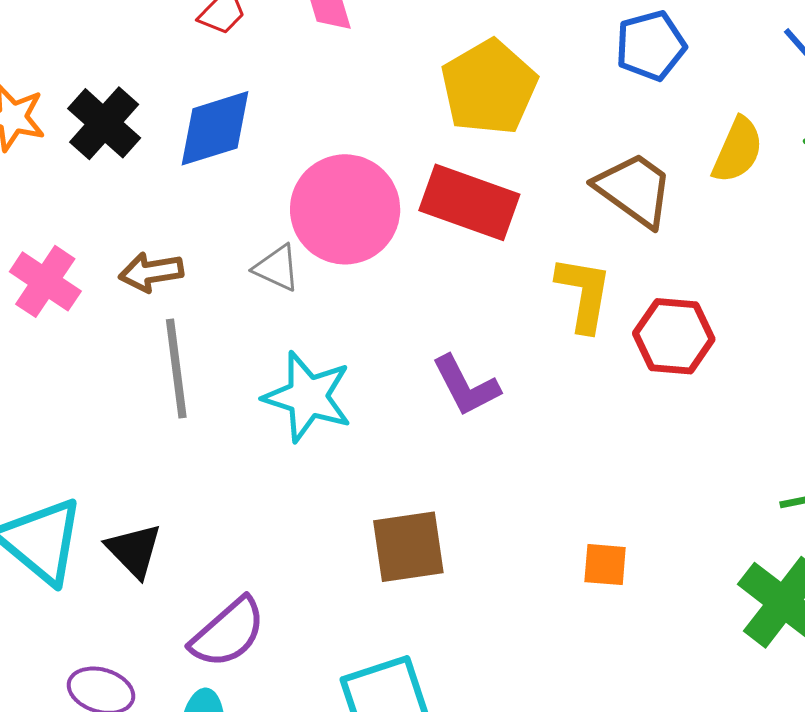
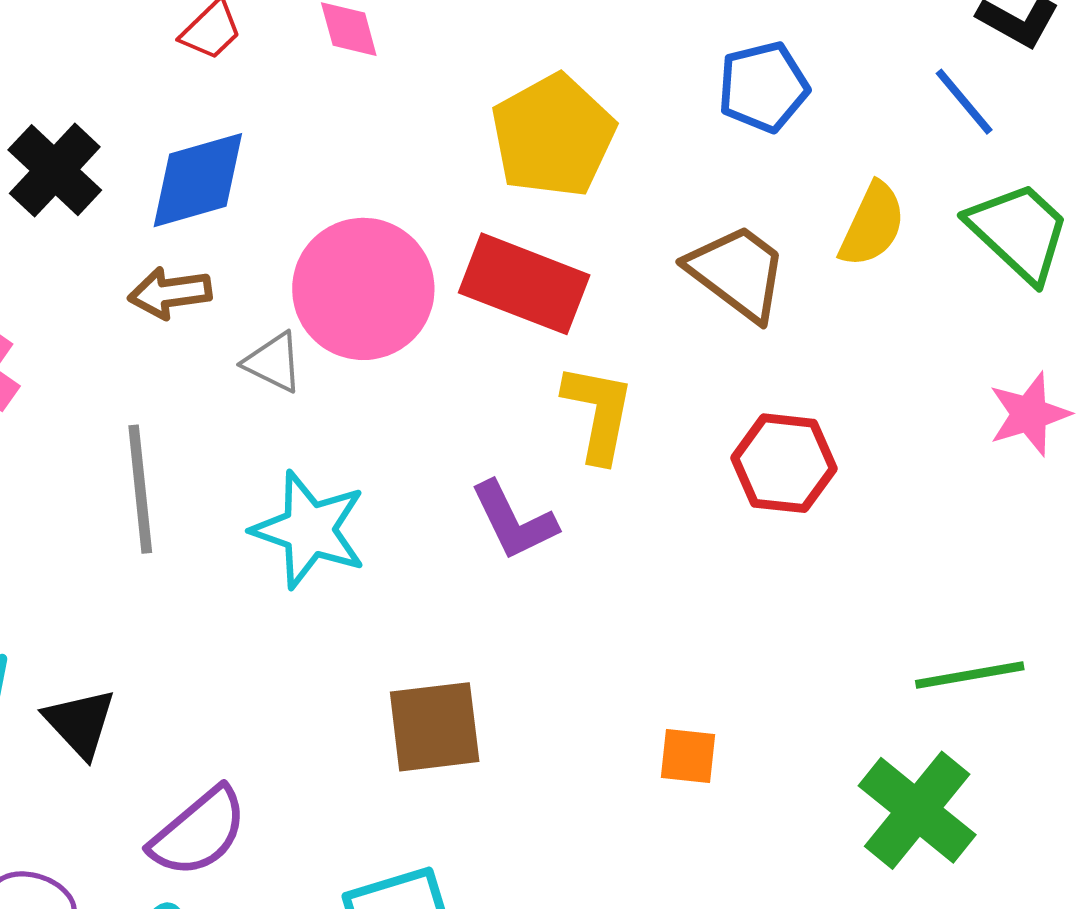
brown arrow: (151, 272) -> (170, 293), moved
yellow L-shape: (584, 294) -> (598, 413), moved

